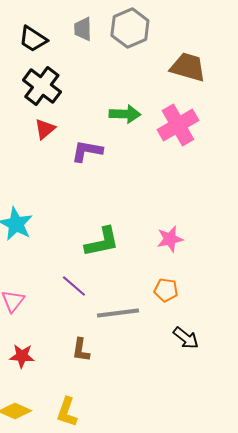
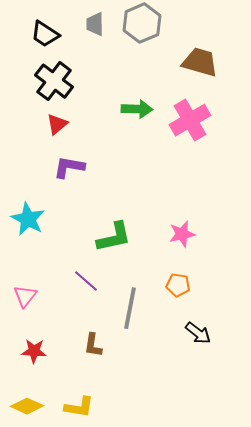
purple L-shape: (87, 151) -> (69, 167), moved
gray line: (118, 313) -> (130, 308), turned -72
yellow L-shape: (67, 412) -> (79, 407), turned -100

